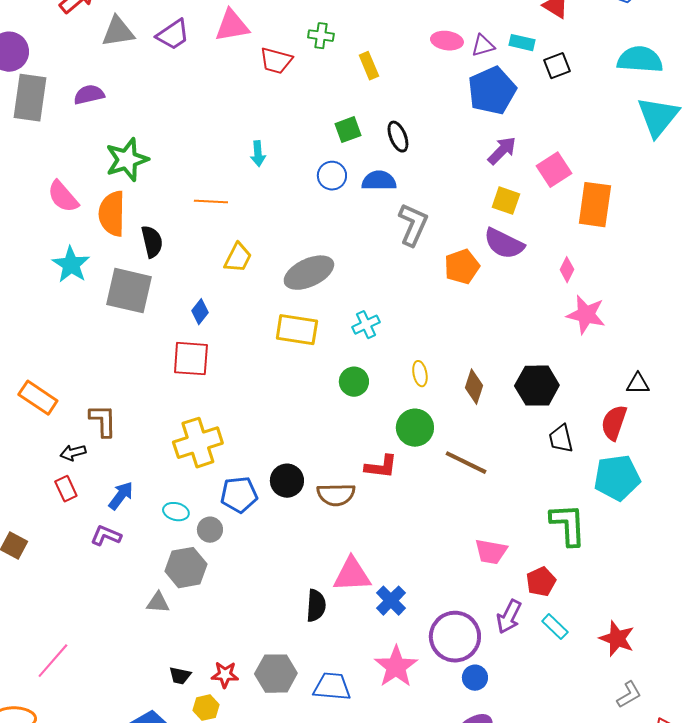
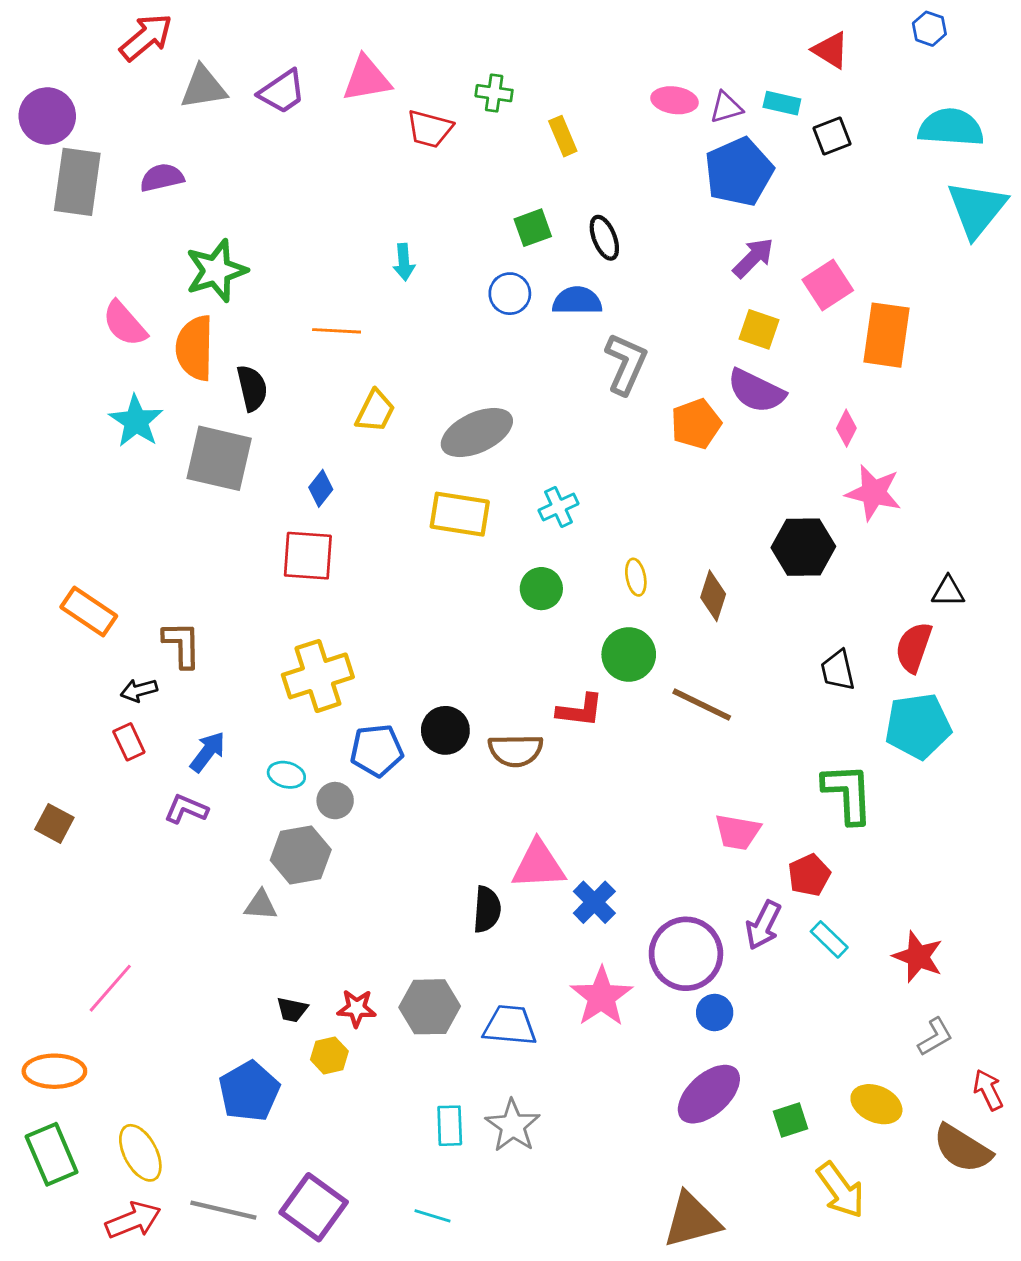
black hexagon: (537, 386) -> (803, 547), moved

